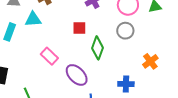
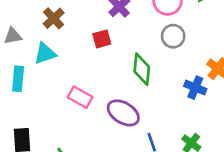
red square: (79, 28) -> (102, 39), moved
blue cross: (126, 84) -> (195, 88), moved, turned 35

